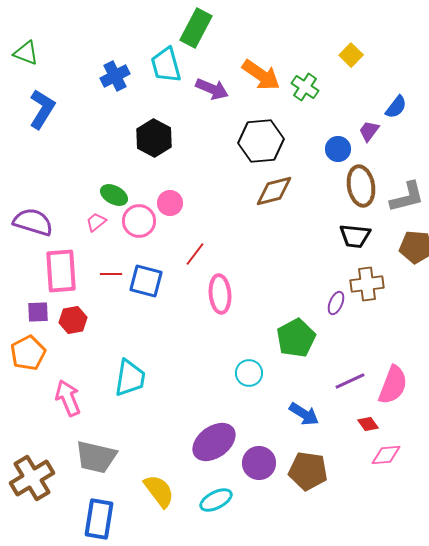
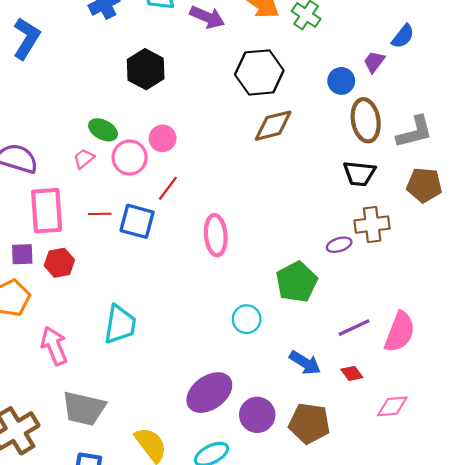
red line: (195, 254) -> (168, 188), moved
purple ellipse: (336, 303) -> (339, 245), turned 50
red diamond: (368, 424) -> (352, 373), moved

